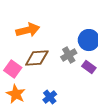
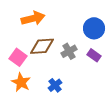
gray cross: (69, 55) -> (69, 51), moved

